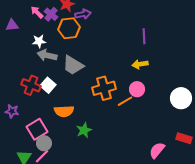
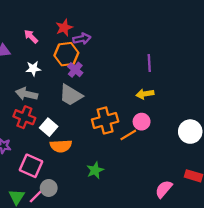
purple cross: (51, 14) -> (75, 70), moved
gray arrow: (47, 55) -> (27, 94), moved
white square: (48, 85) -> (49, 127), moved
pink square: (37, 129) -> (31, 166), turned -35
green star: (84, 130) -> (95, 170), moved
gray circle: (44, 143) -> (49, 188), moved

